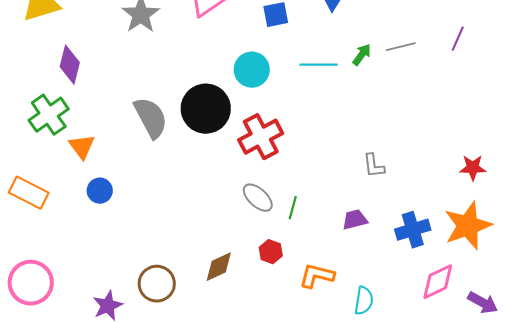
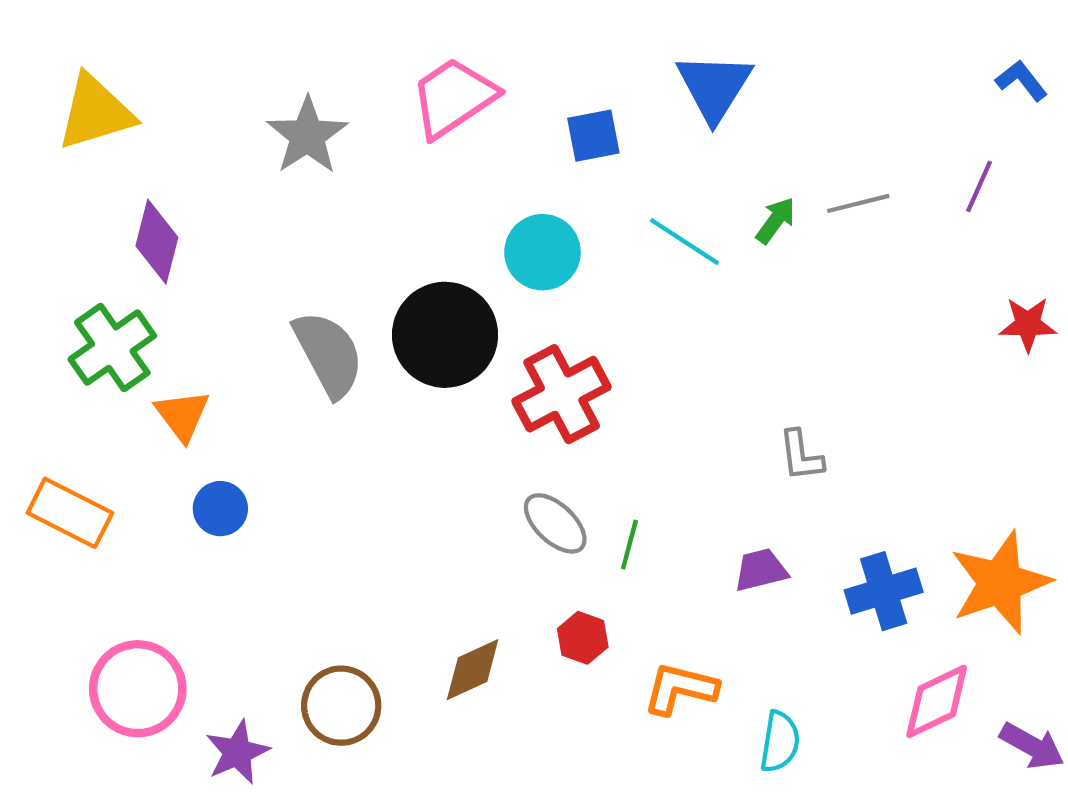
cyan line: (319, 65) -> (684, 242), turned 33
red star: (473, 168) -> (1028, 324), moved
pink circle: (31, 283) -> (138, 689), moved

